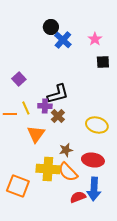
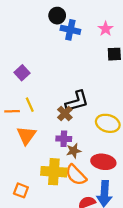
blue cross: (63, 40) -> (70, 30), turned -30
black L-shape: (58, 94) -> (77, 101), moved
purple cross: (45, 106) -> (64, 139), moved
orange triangle: (36, 134) -> (26, 135), moved
orange square: (18, 186) -> (21, 190), size x0.6

